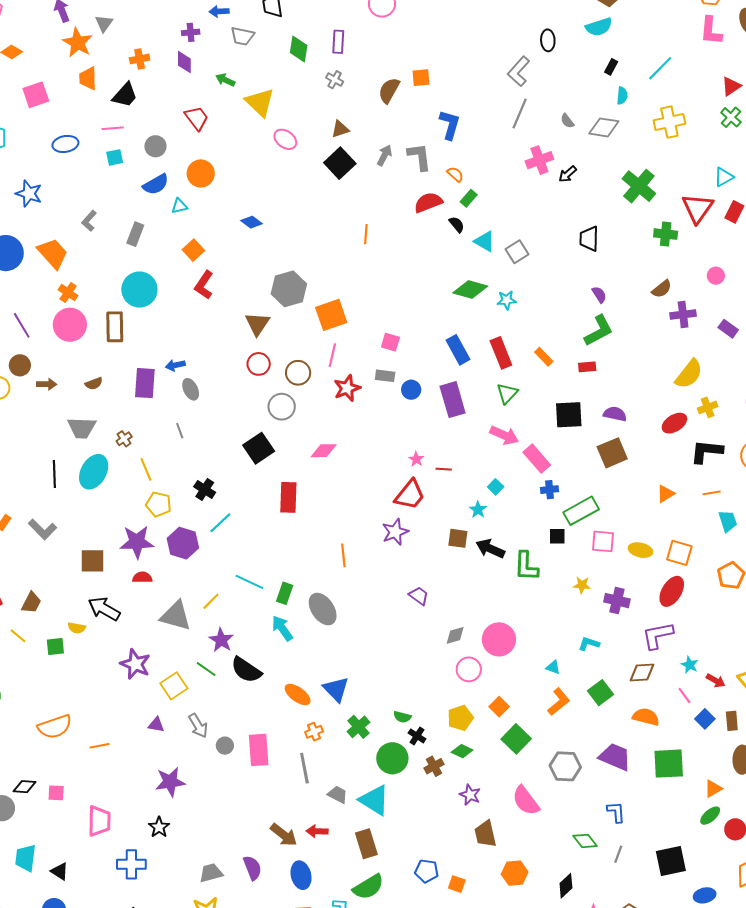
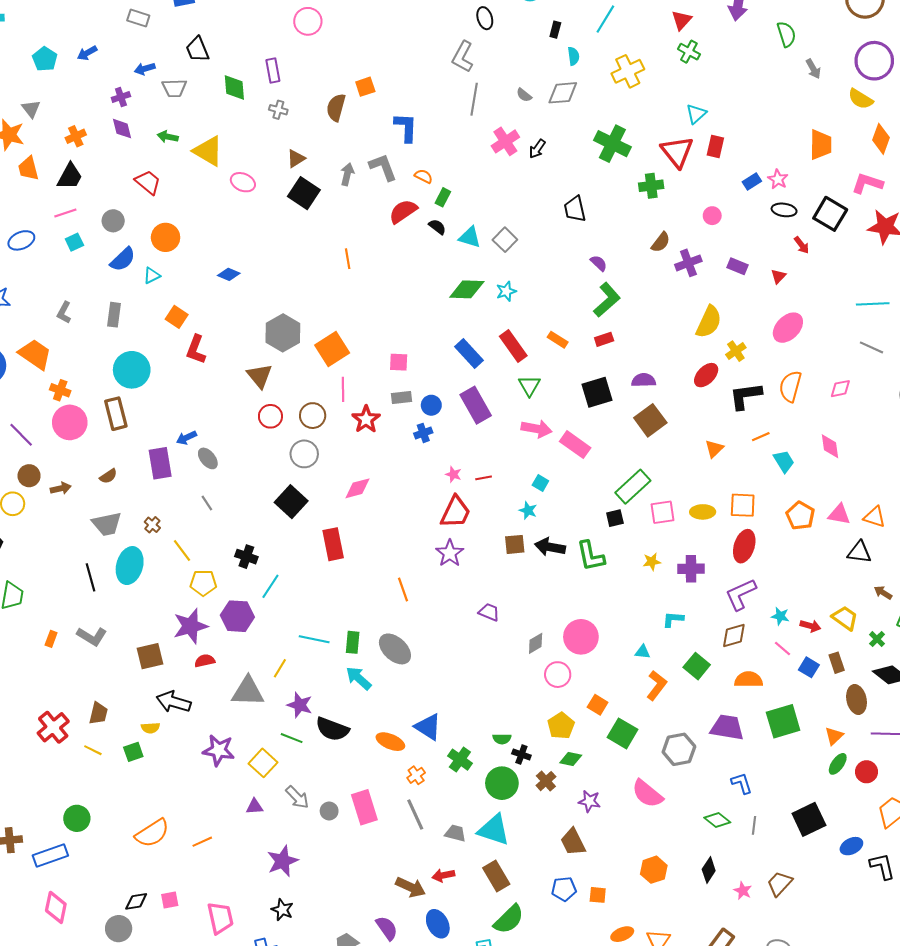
blue cross: (550, 490) -> (423, 433), moved
brown trapezoid: (485, 834) -> (573, 842), moved

